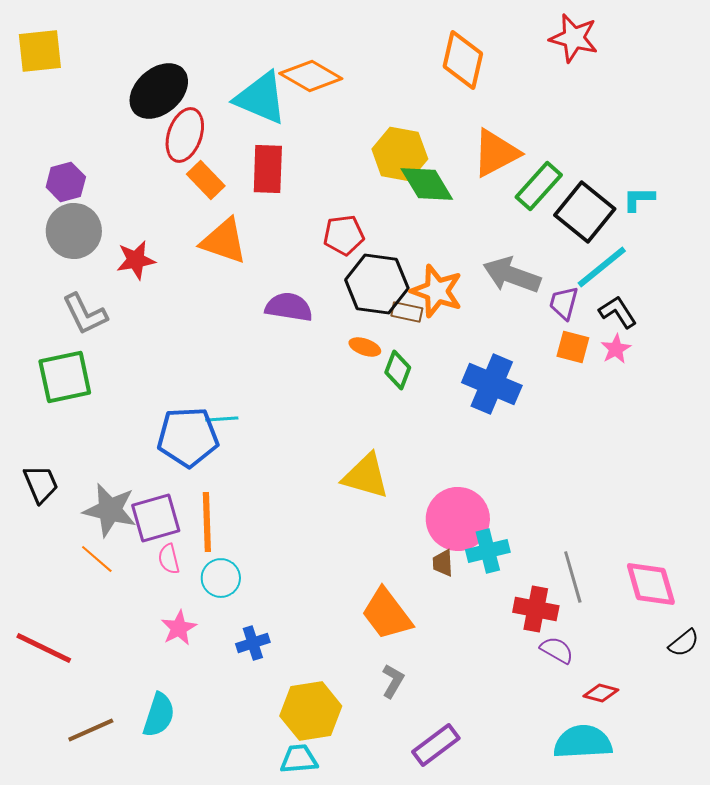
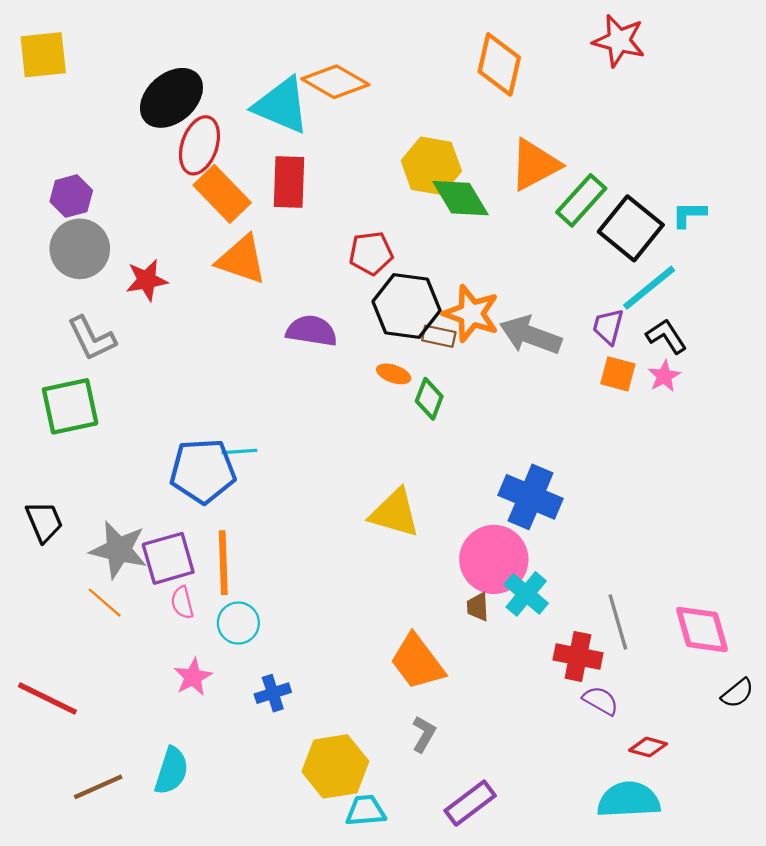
orange rectangle: (206, 180) -> (222, 194), size x1.4
gray arrow: (512, 275) -> (531, 335), moved
blue cross: (492, 384) -> (531, 497), moved
cyan cross: (488, 551) -> (526, 594), turned -36
cyan trapezoid: (299, 759) -> (366, 811), moved

